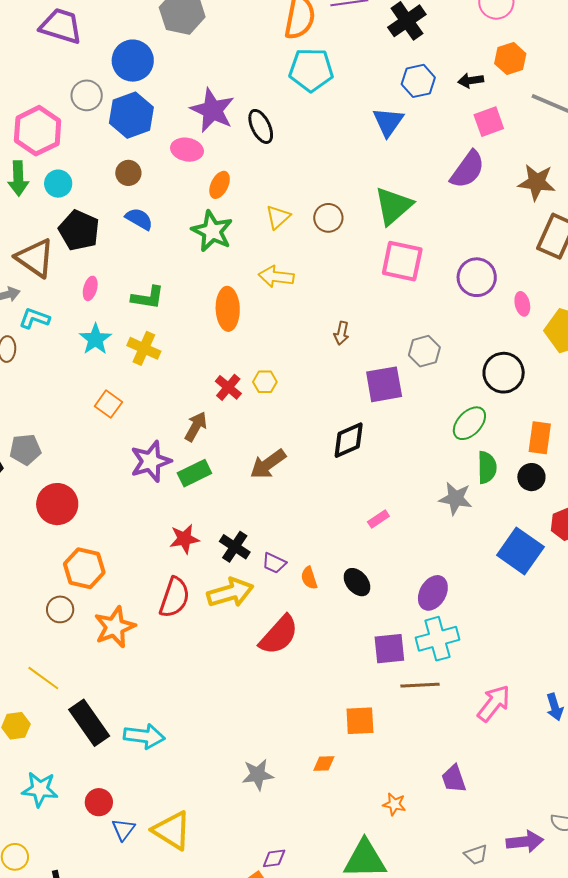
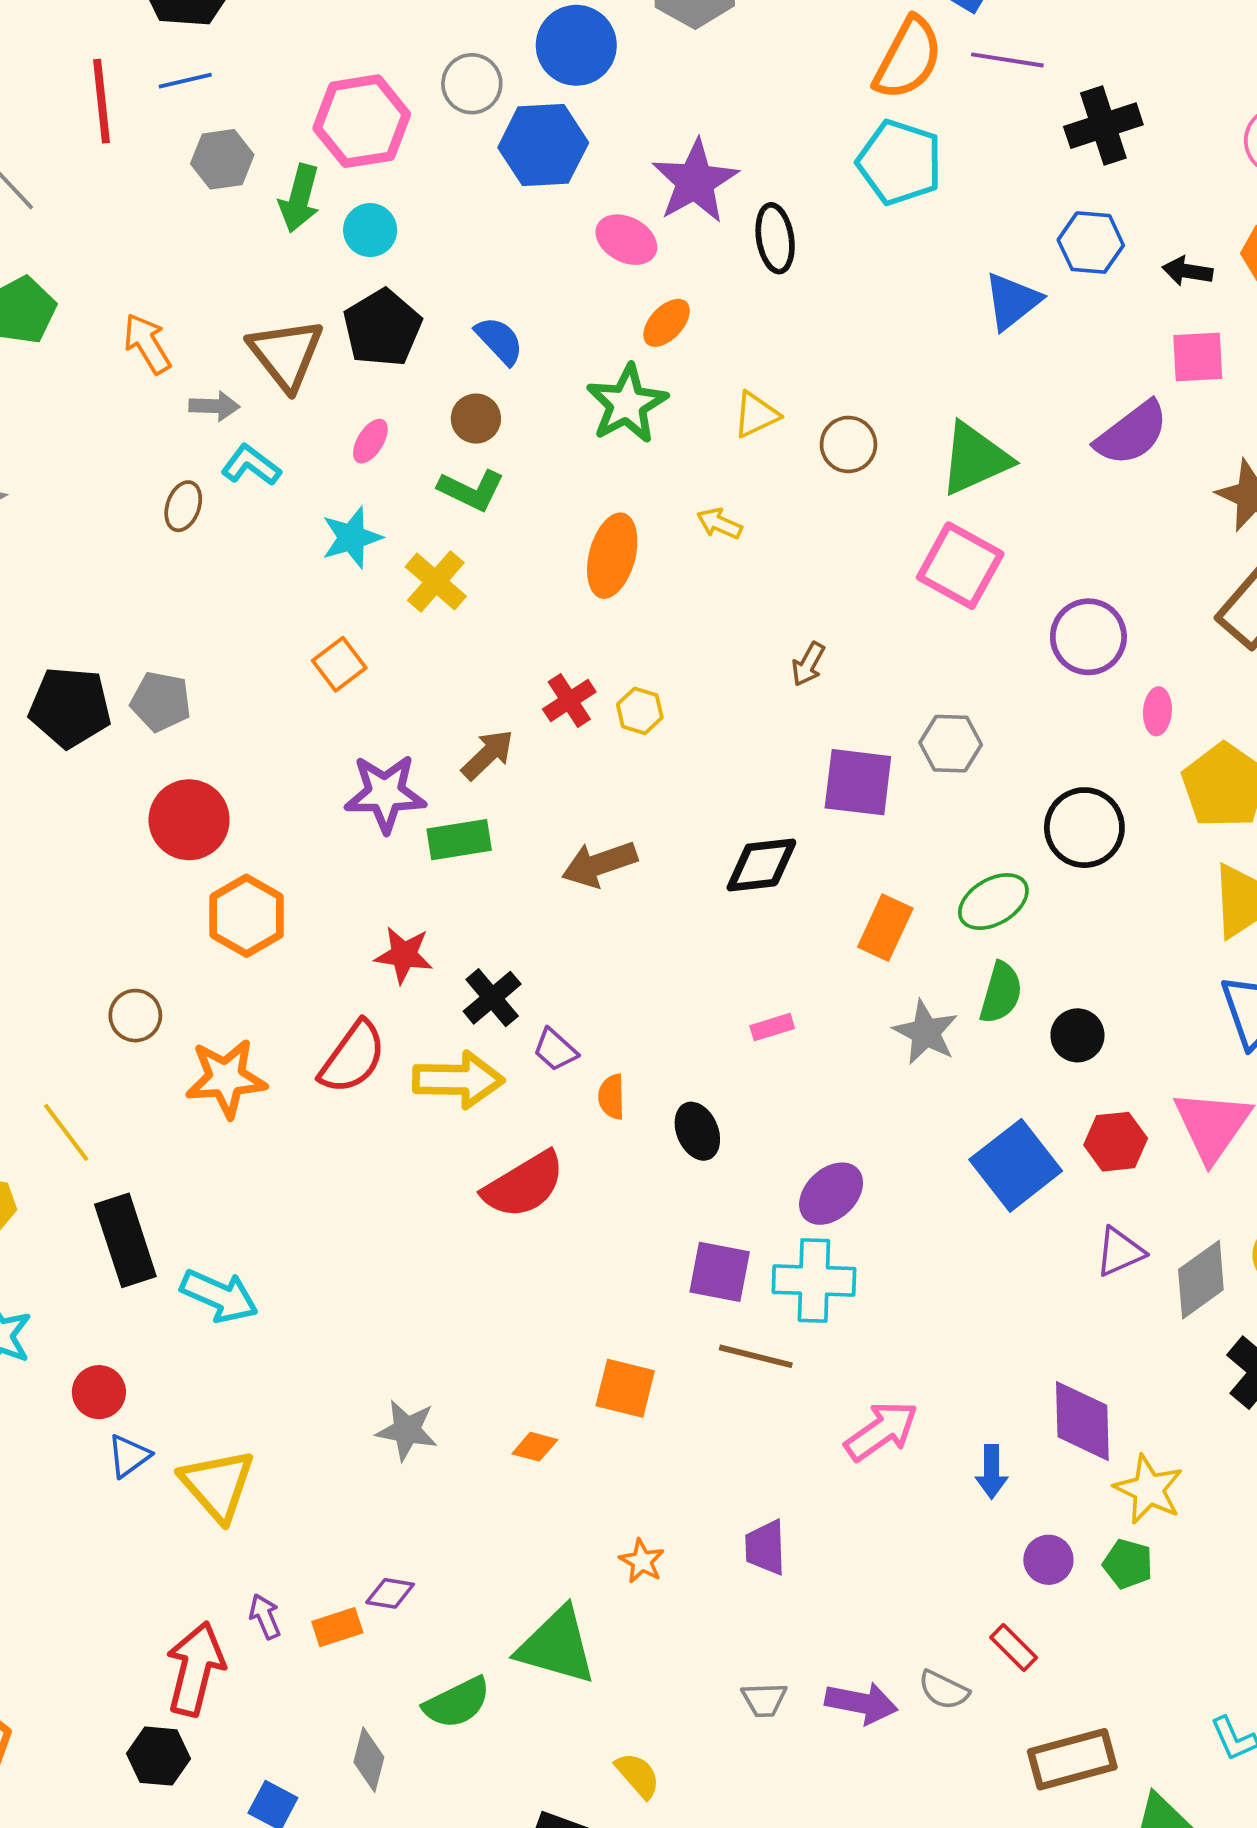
brown circle: (128, 173) -> (476, 419), moved
yellow arrow: (276, 277) -> (719, 524), size x0.7
orange rectangle: (540, 438) -> (885, 928), moved
orange hexagon: (84, 568) -> (247, 916), moved

